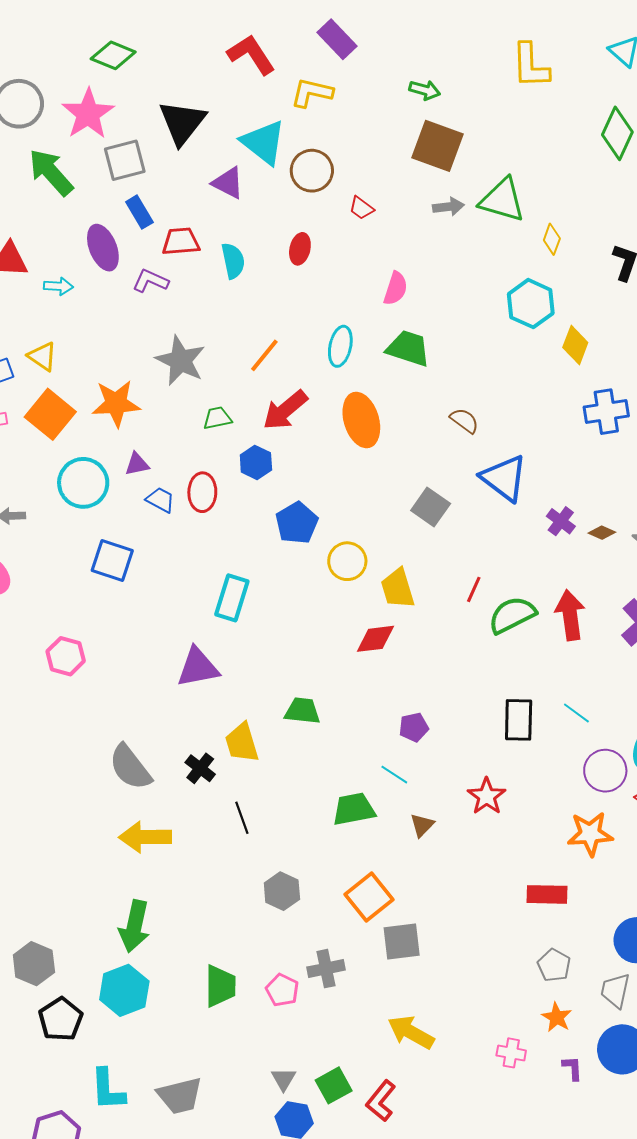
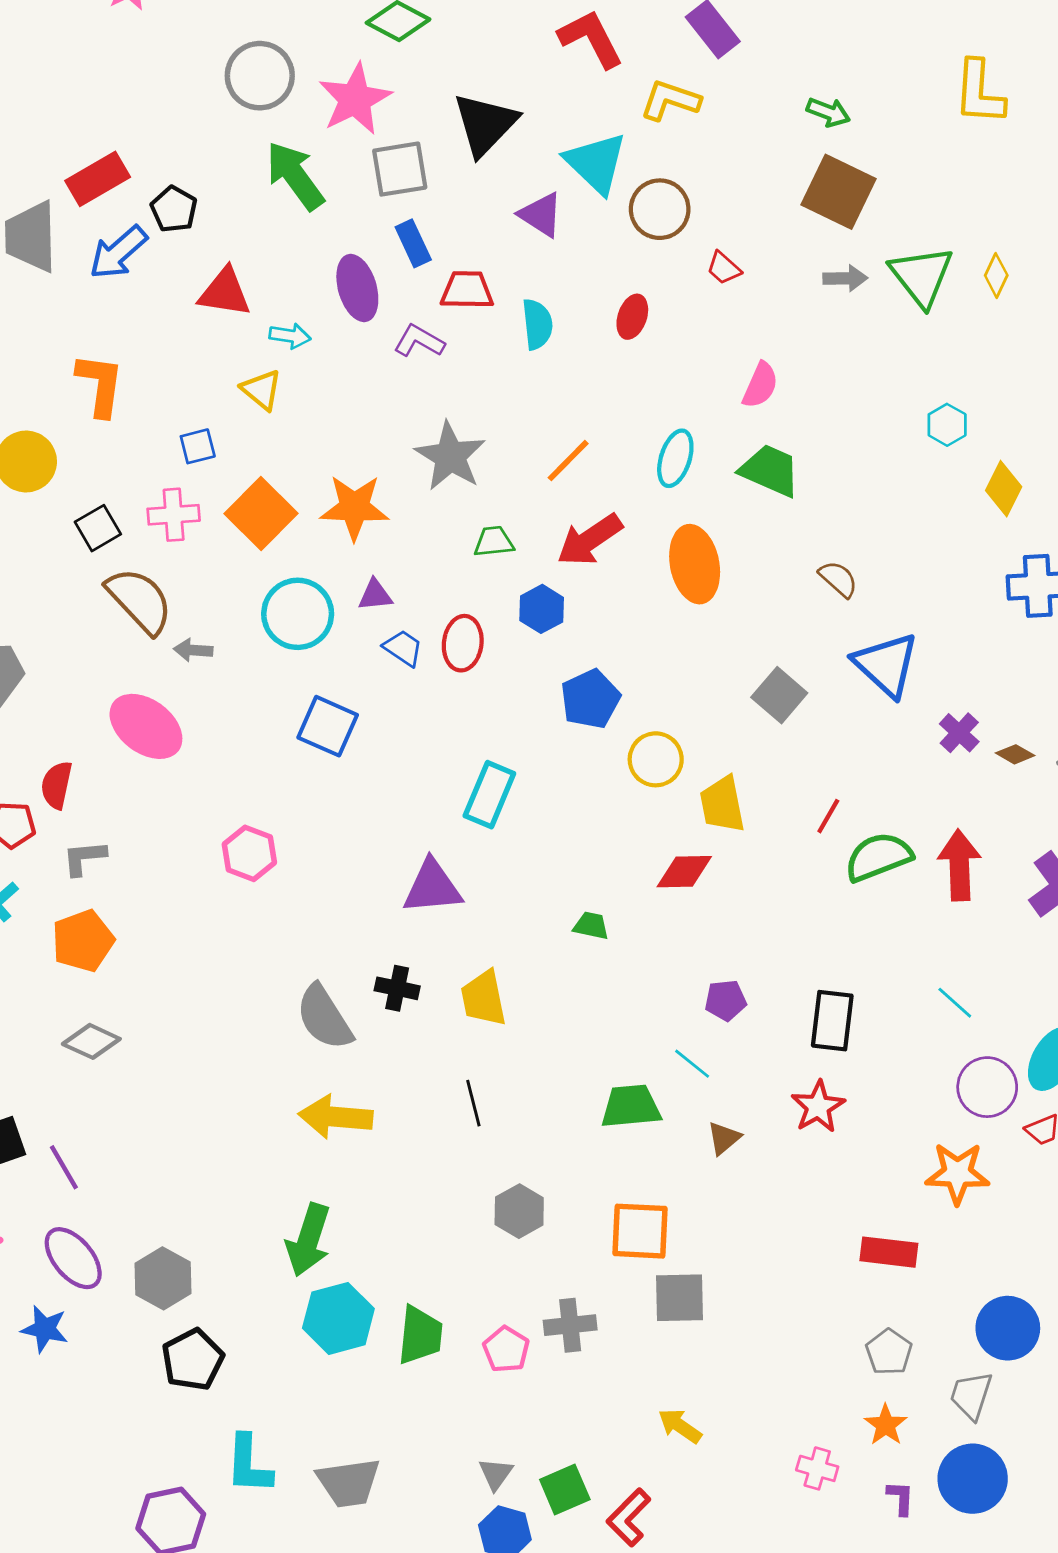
green triangle: (502, 200) -> (922, 276), turned 30
yellow diamond: (552, 239) -> (996, 275), moved
cyan hexagon: (531, 304) -> (947, 425), size x0.6
yellow triangle: (42, 356) -> (262, 390), moved
green trapezoid: (302, 711) -> (591, 926), moved, size x0.7
black rectangle: (519, 720) -> (832, 1021), moved
black cross: (200, 768) -> (397, 988), moved, turned -32
orange square: (369, 897) -> (640, 1231), turned 36
cyan hexagon: (124, 990) -> (338, 1318), moved
yellow arrow: (411, 1032) -> (680, 1426), size x0.7

